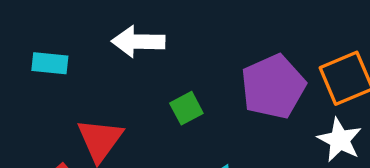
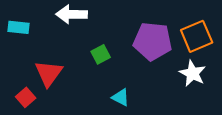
purple pentagon: (273, 87) -> (153, 41), turned 30

